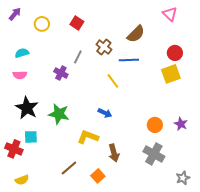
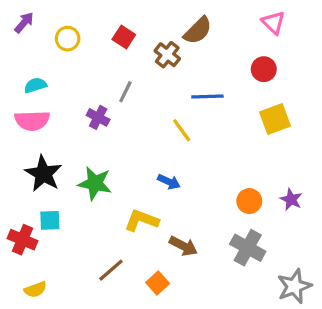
brown semicircle: (136, 34) -> (198, 31), moved
brown cross: (104, 47) -> (167, 55), moved
red circle: (175, 53) -> (264, 69), moved
pink semicircle: (20, 75) -> (32, 121), size x1.5
brown arrow: (114, 153) -> (183, 246), turned -48
gray star: (183, 178) -> (294, 286), size x1.5

